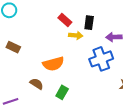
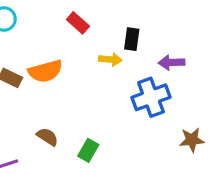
red rectangle: (65, 20) -> (78, 23), moved
orange semicircle: (53, 64) -> (45, 71), moved

